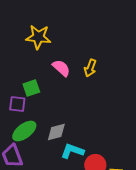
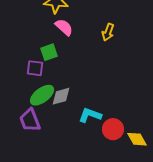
pink semicircle: (61, 68) -> (64, 27), moved
gray diamond: (56, 132) -> (61, 96), moved

